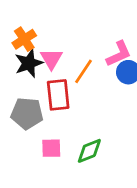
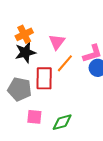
pink triangle: (51, 59) -> (57, 42), moved

